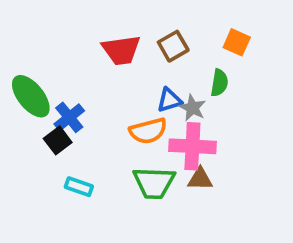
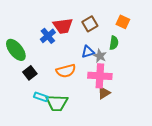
blue cross: (69, 117) -> (48, 36), moved
orange semicircle: (148, 131) -> (66, 71), moved
brown triangle: (200, 179) -> (104, 93), turned -32
green trapezoid: (154, 183) -> (57, 103), moved

